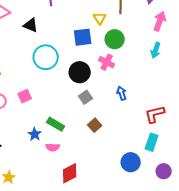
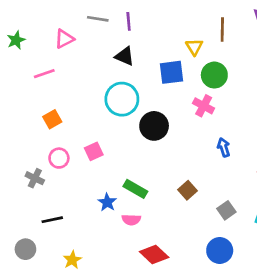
black triangle: (31, 25) -> (125, 56), moved
black circle: (80, 72) -> (154, 126), moved
gray square: (86, 97) -> (226, 210), moved
blue circle: (131, 162) -> (220, 250), moved
red diamond: (70, 173) -> (154, 255), turned 70

